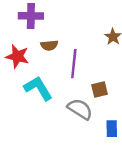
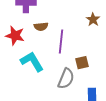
gray semicircle: (80, 109) -> (66, 79), turned 80

